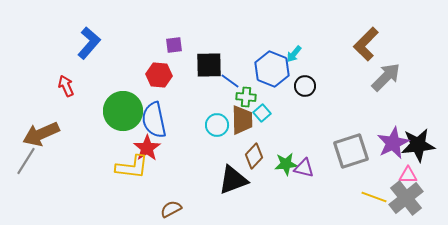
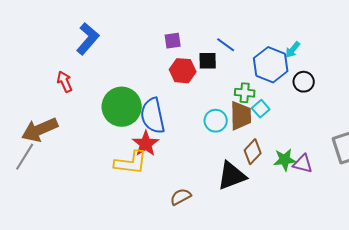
black square: (209, 65) -> (208, 61), size x0.7
red hexagon: (159, 75) -> (183, 71), moved
blue line: (230, 81) -> (226, 45), moved
brown semicircle: (171, 209) -> (181, 197), moved

